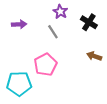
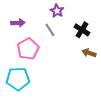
black cross: (89, 22) -> (82, 30), moved
pink pentagon: (46, 65) -> (28, 49), moved

